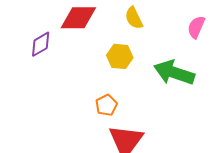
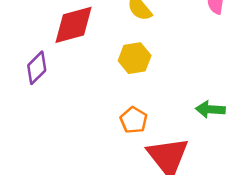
green arrow: (174, 73) -> (210, 109), moved, size x0.6

